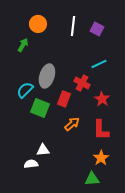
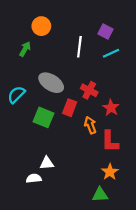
white line: (73, 26) -> (79, 47), moved
cyan line: (99, 64) -> (111, 53), moved
gray ellipse: (47, 76) -> (51, 83), turned -75
cyan semicircle: (25, 90) -> (16, 95), moved
orange arrow: (72, 124) -> (90, 125), moved, turned -70

